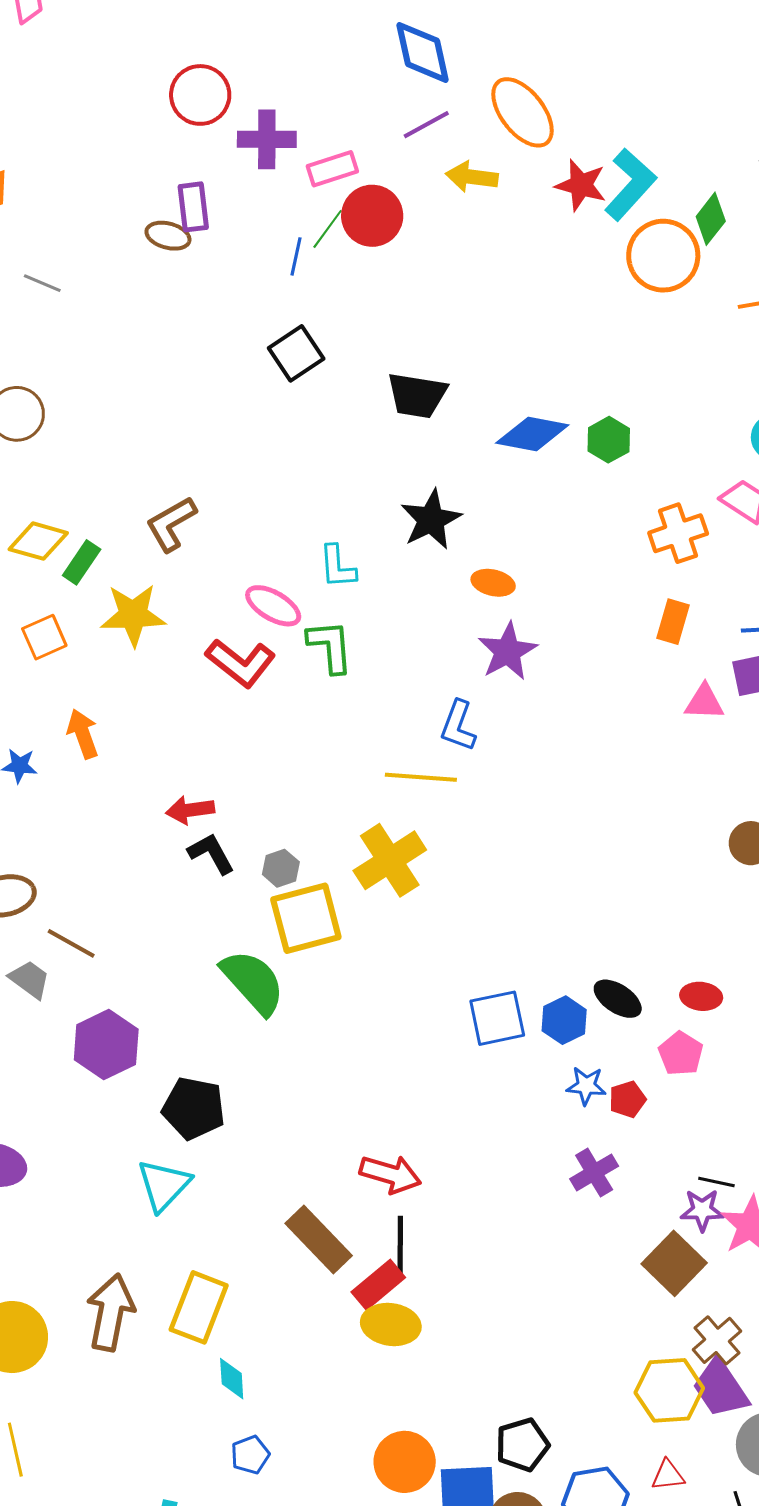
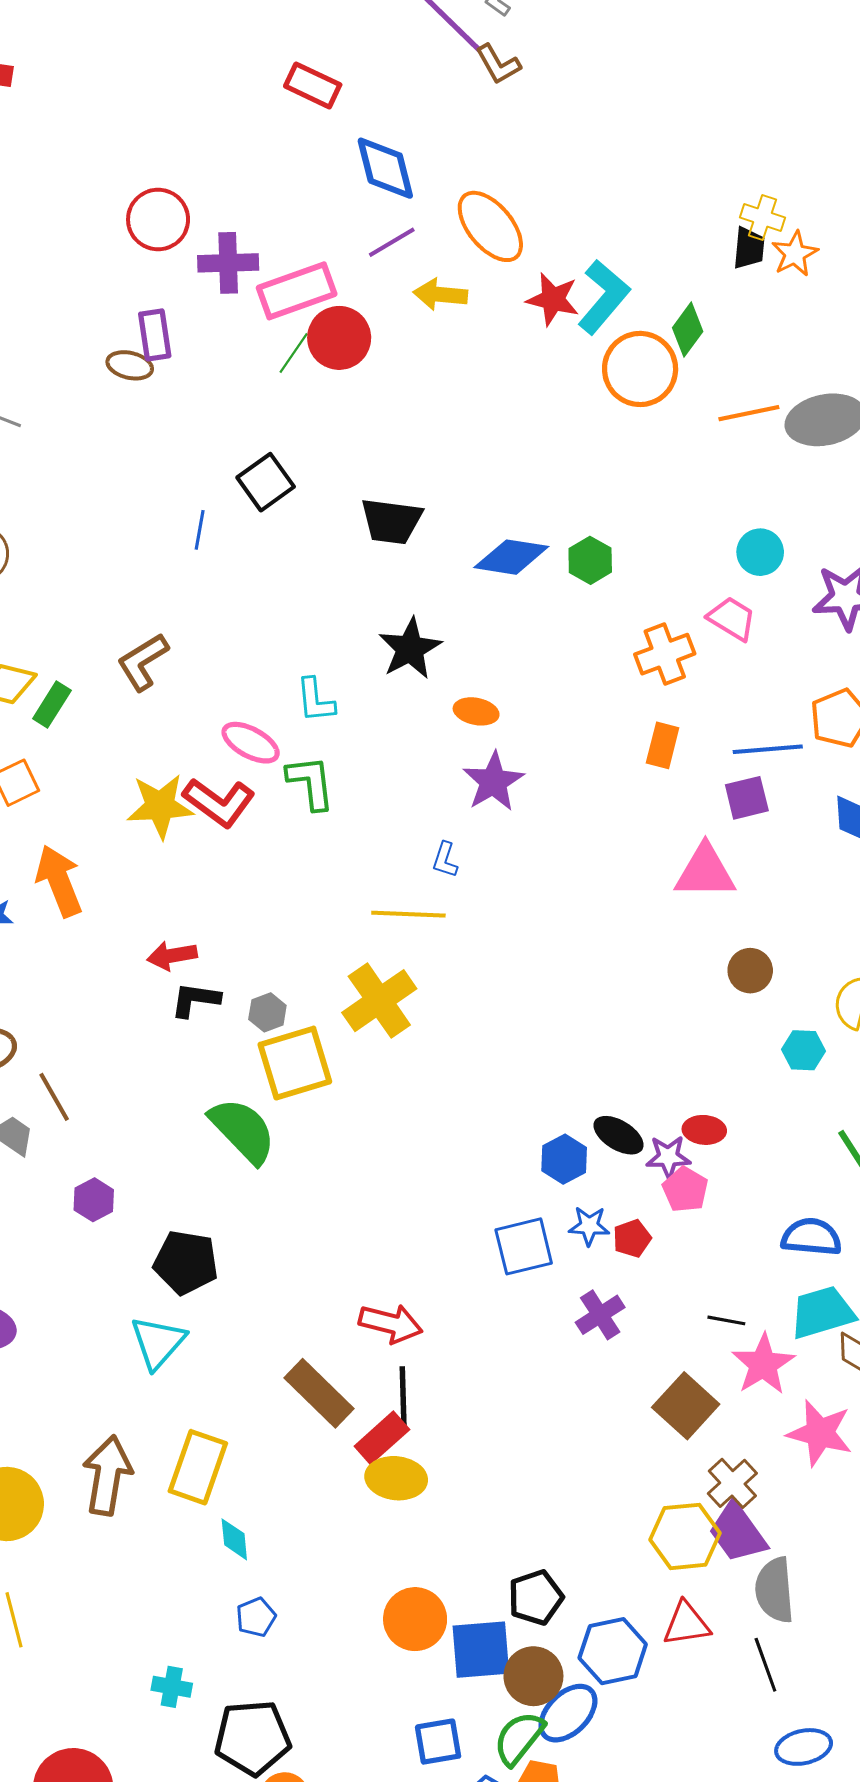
pink rectangle: (332, 169) -> (297, 291), size x1.5
blue line: (296, 256) -> (200, 530), moved
yellow star: (133, 615) -> (160, 806), moved
pink triangle: (704, 702) -> (705, 872), moved, size x1.5
blue L-shape: (458, 726) -> (445, 860), size x0.7
orange arrow: (83, 734) -> (59, 881), size x1.4
black L-shape: (211, 853) -> (195, 1000), turned -51
brown line: (71, 943) -> (54, 1097), turned 33
blue square: (497, 1018) -> (524, 1246), moved
purple hexagon: (106, 1045) -> (94, 1200), size x0.6
purple star: (702, 1210) -> (668, 1157), moved
red triangle: (668, 1475) -> (686, 1624), size x1.4

